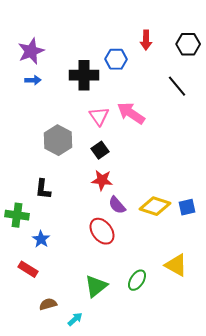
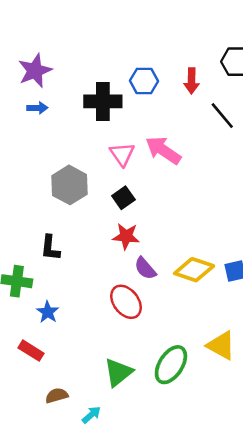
red arrow: (146, 40) -> (192, 81), moved
green ellipse: (137, 280) -> (171, 365), size x1.4

